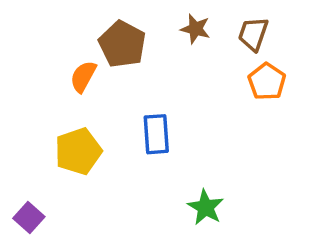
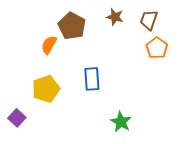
purple square: (29, 217) -> (17, 118), moved

